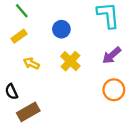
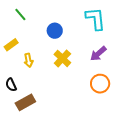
yellow rectangle: (19, 36) -> (11, 45), moved
yellow arrow: (31, 63) -> (28, 60), turned -128

